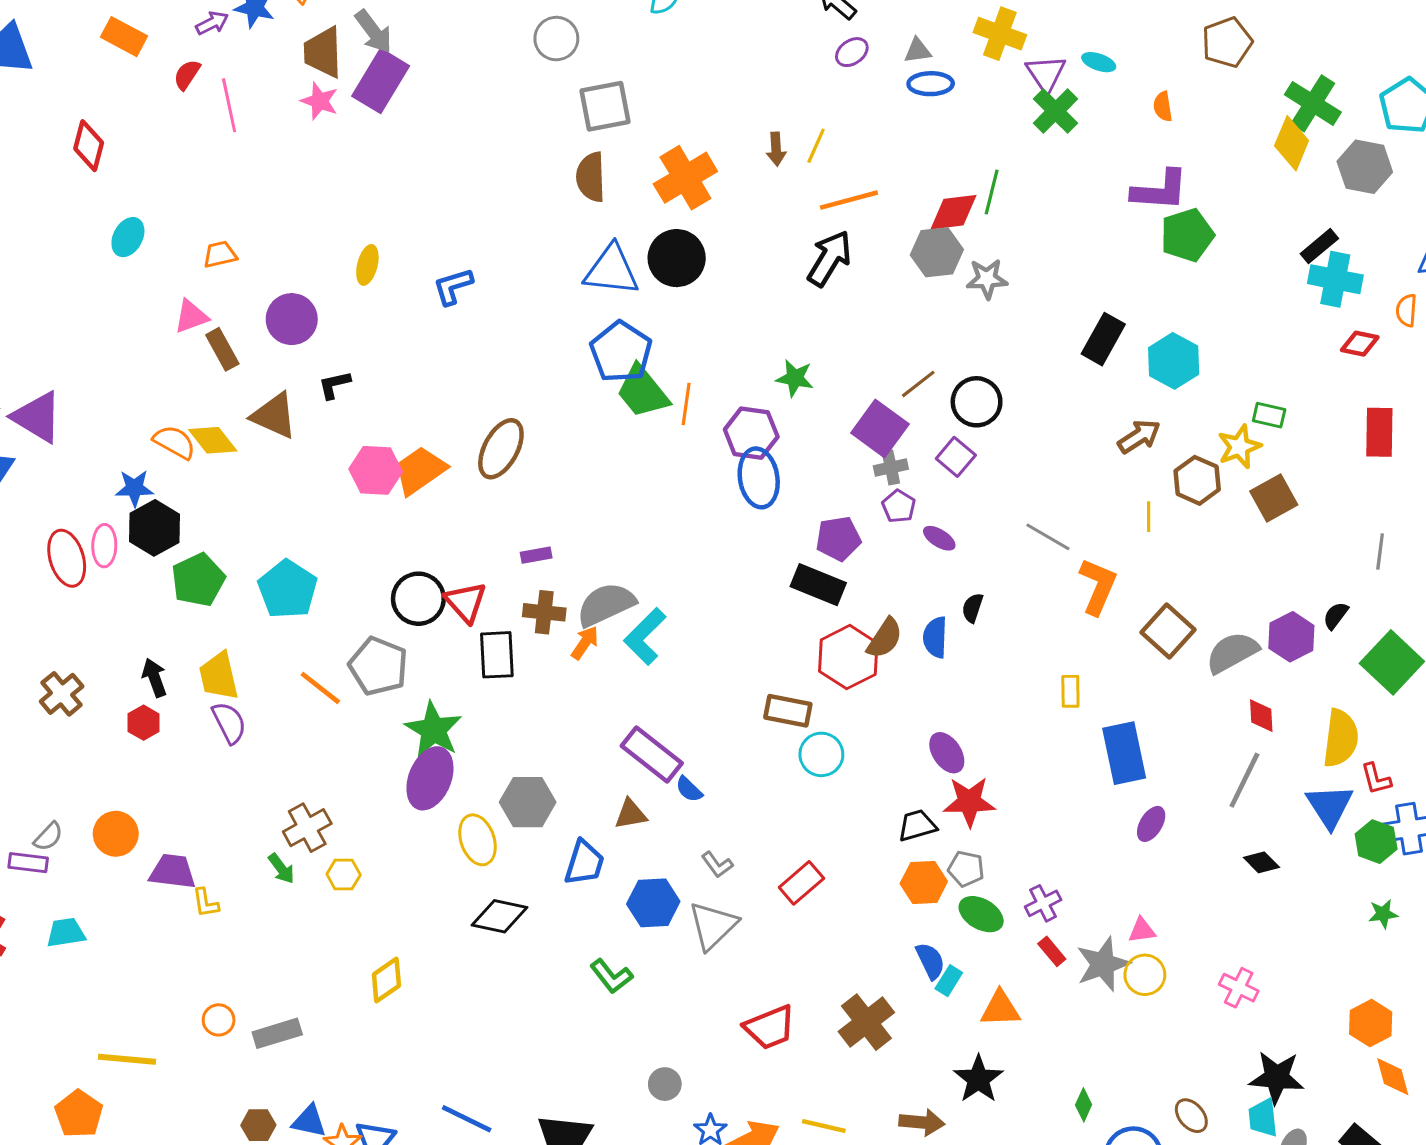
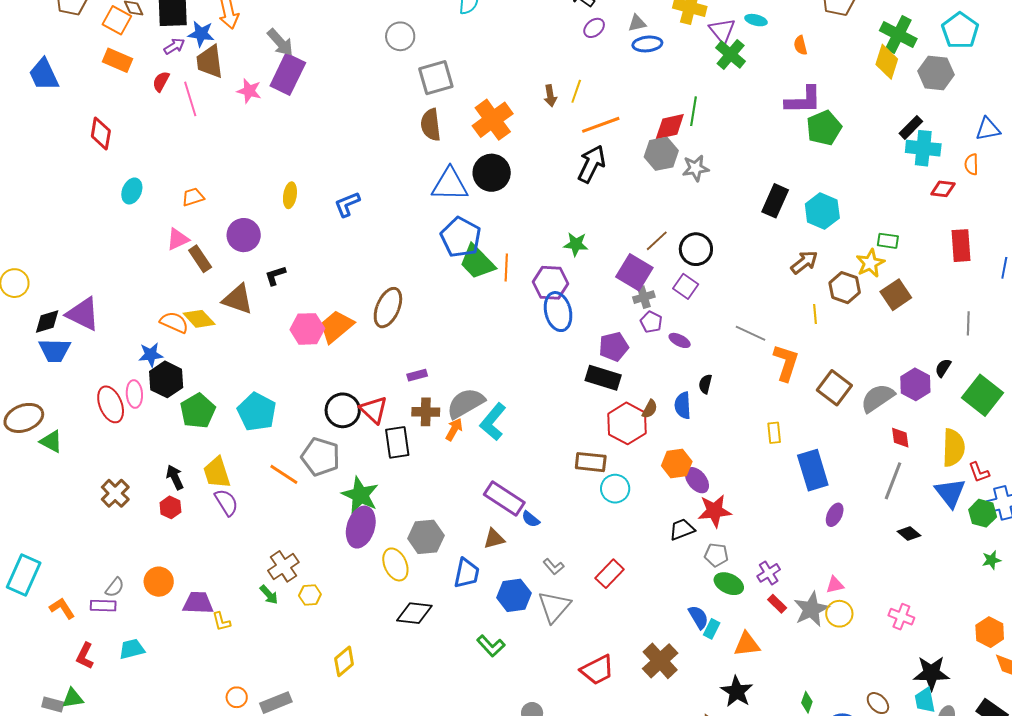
brown trapezoid: (323, 52) -> (210, 62), moved
brown semicircle: (885, 638) -> (650, 409), size x0.7
orange hexagon: (924, 883) -> (677, 464), moved

